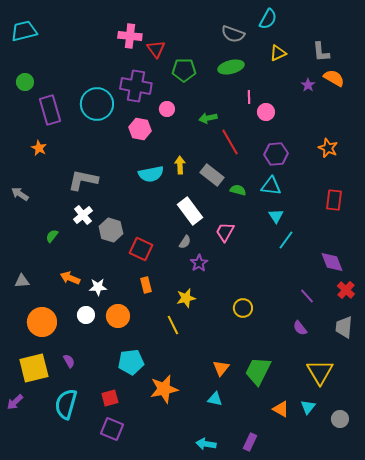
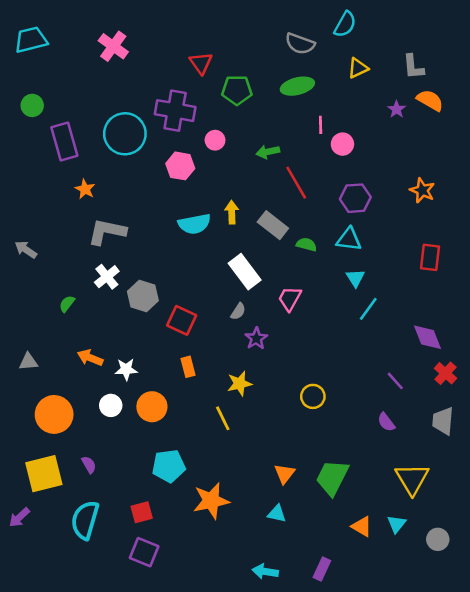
pink cross: (130, 36) -> (113, 46), moved, turned 30
orange star: (39, 148) -> (85, 189), moved

